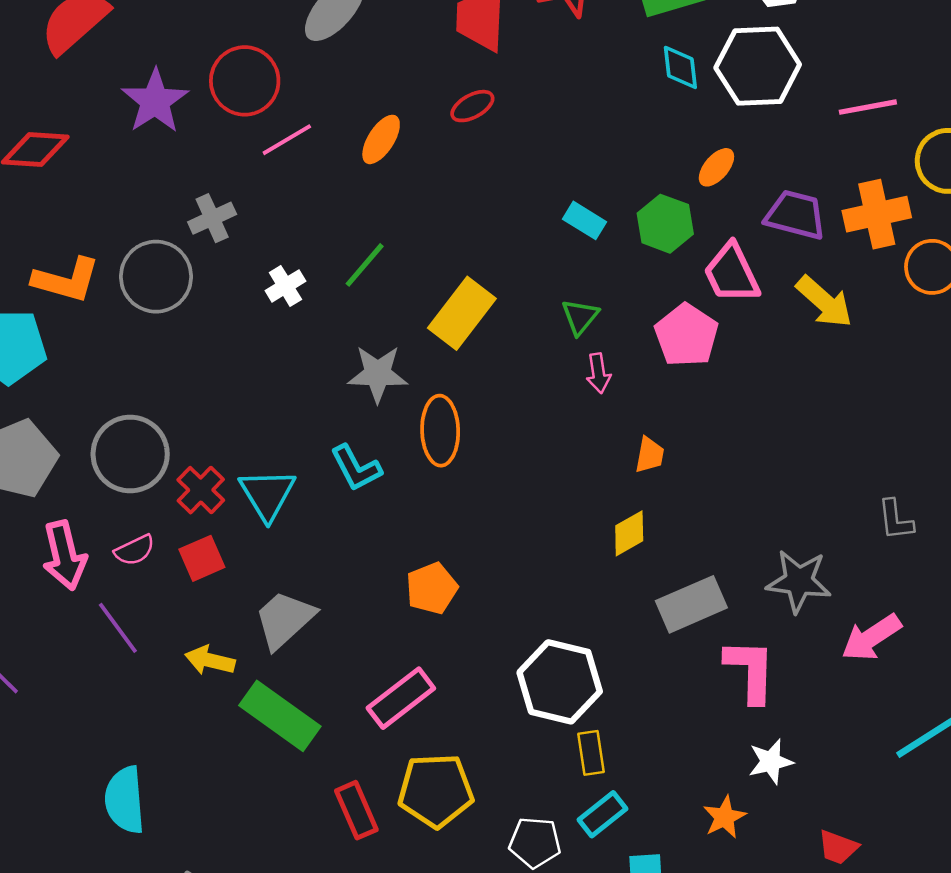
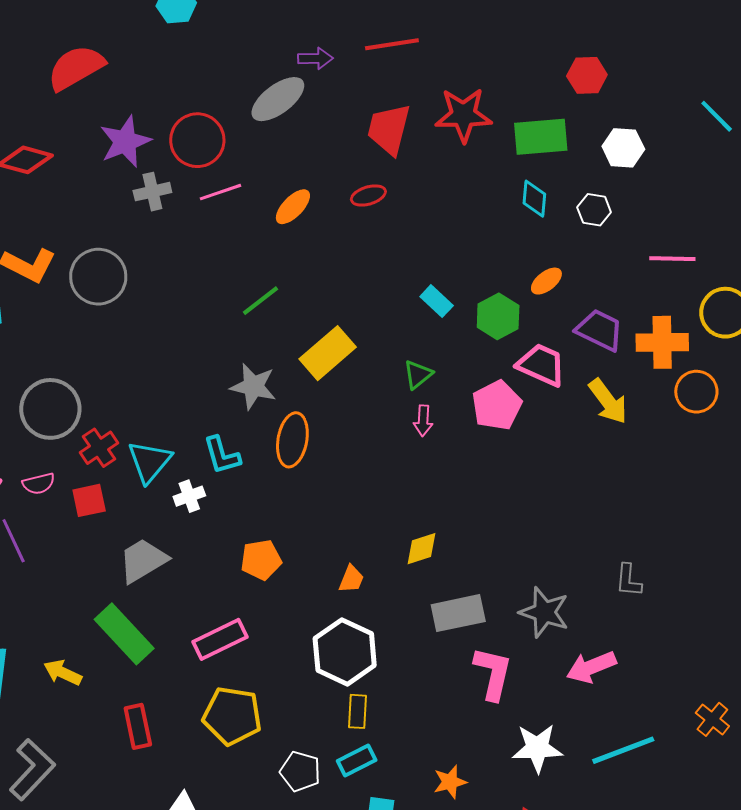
white hexagon: (758, 66) -> (594, 210), size x0.5
gray cross: (212, 218) -> (152, 192), moved
pink trapezoid: (732, 273) -> (541, 365), turned 128
white cross: (285, 286) -> (189, 496), moved
orange trapezoid: (650, 455) -> (351, 579), moved
yellow arrow: (210, 660) -> (63, 673), moved
white star: (771, 762) -> (537, 748), moved, size x1.4
red rectangle: (356, 810) -> (138, 726), moved

